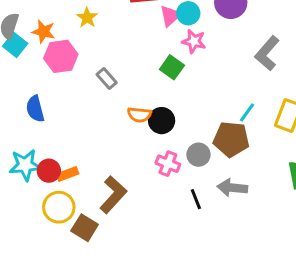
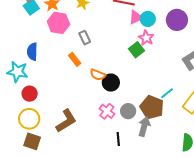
green square: (172, 67) -> (137, 50), moved
gray rectangle: (107, 79) -> (85, 38), moved
cyan star: (25, 165) -> (17, 72), moved
orange rectangle: (68, 174) -> (75, 59), moved, turned 56
gray arrow: (232, 188) -> (144, 126), moved, turned 84
brown square: (85, 228) -> (32, 141), moved, turned -30

